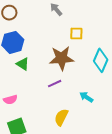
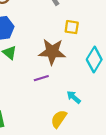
yellow semicircle: (61, 117) -> (59, 119), moved

